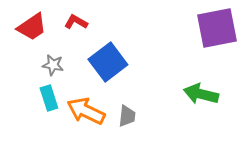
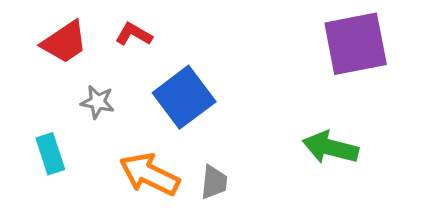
cyan rectangle: (49, 98) -> (50, 154), moved

